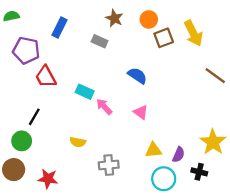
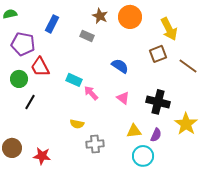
orange circle: (149, 19) -> (130, 17), size x1.5
brown square: (164, 38) -> (158, 54), moved
green circle: (22, 141) -> (19, 79), moved
yellow semicircle: (78, 142) -> (77, 124), moved
black cross: (199, 172) -> (158, 102), moved, size x1.6

